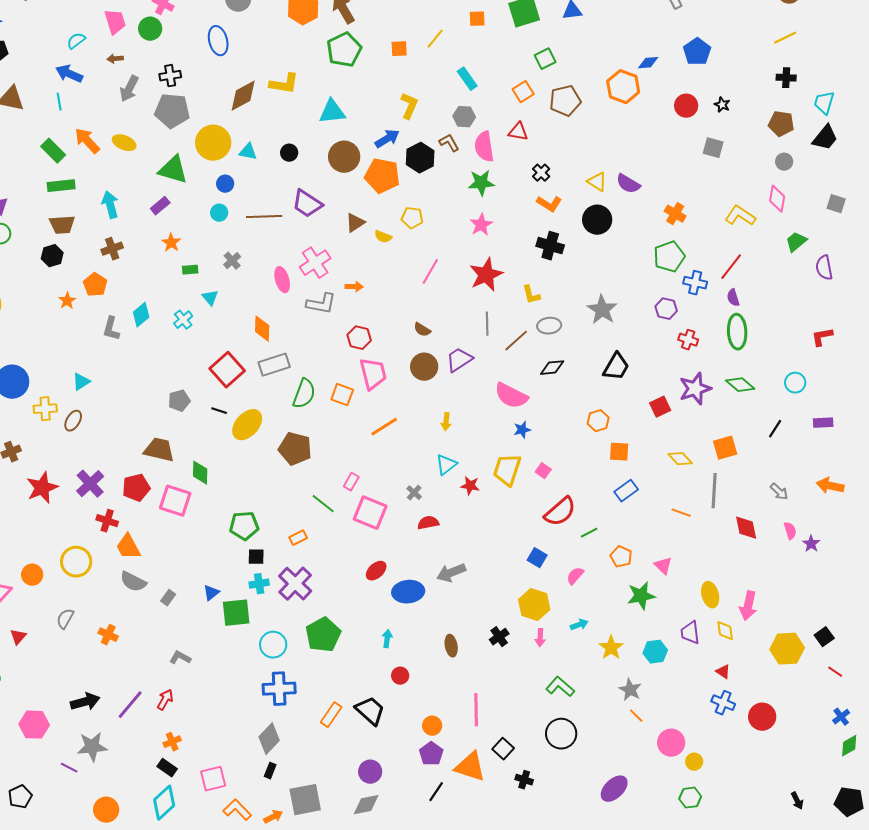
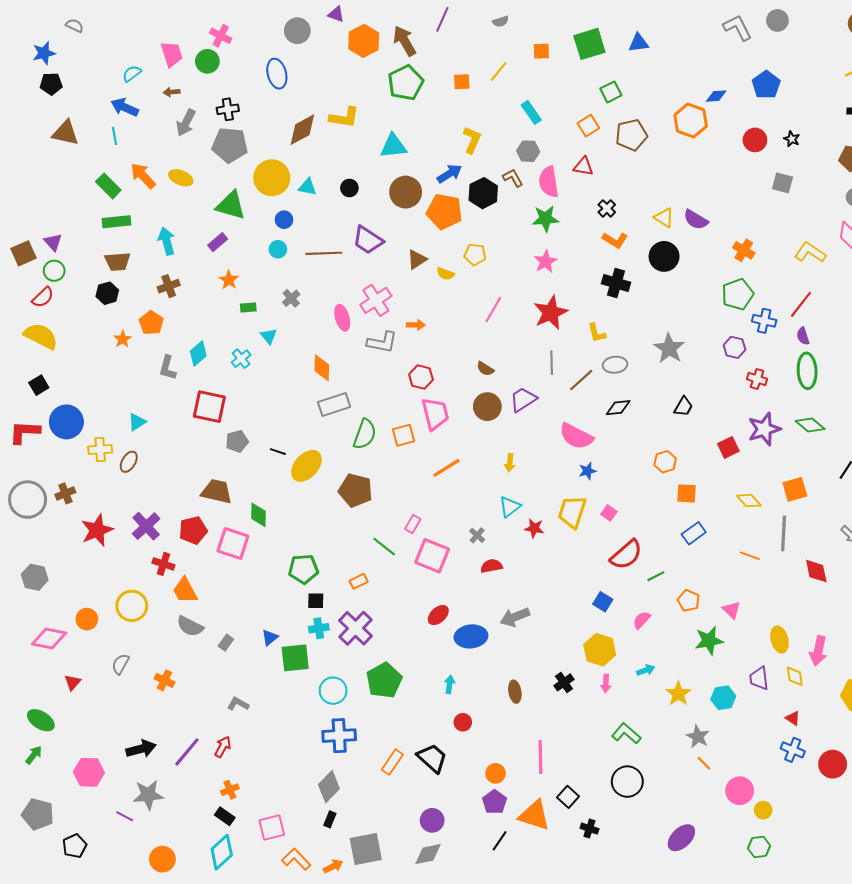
black trapezoid: (616, 367) -> (683, 407), size x0.7
red square: (227, 370) -> (209, 407), moved, turned -36
orange square: (342, 395) -> (404, 435), turned -35

